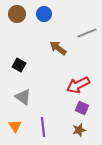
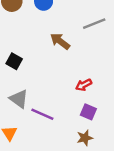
red arrow: (78, 85) -> (84, 85), size x0.6
purple line: (43, 127) -> (42, 114), moved, turned -60

